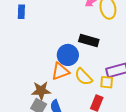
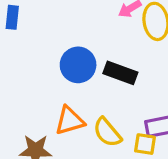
blue circle: (68, 55) -> (78, 65), moved

